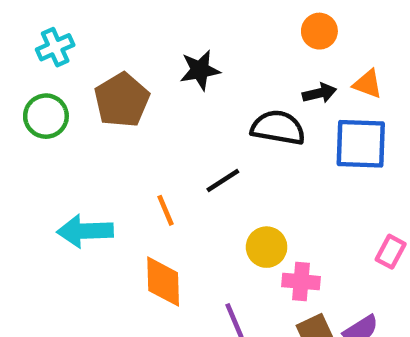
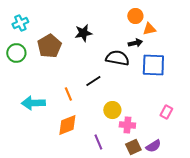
orange triangle: (368, 84) -> (149, 29), moved, turned -32
orange diamond: (163, 282) -> (67, 125), turned 70

